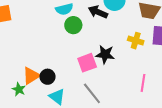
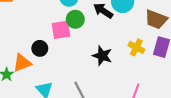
pink square: (87, 63) -> (61, 30), moved
black circle: (48, 77) -> (40, 48), moved

